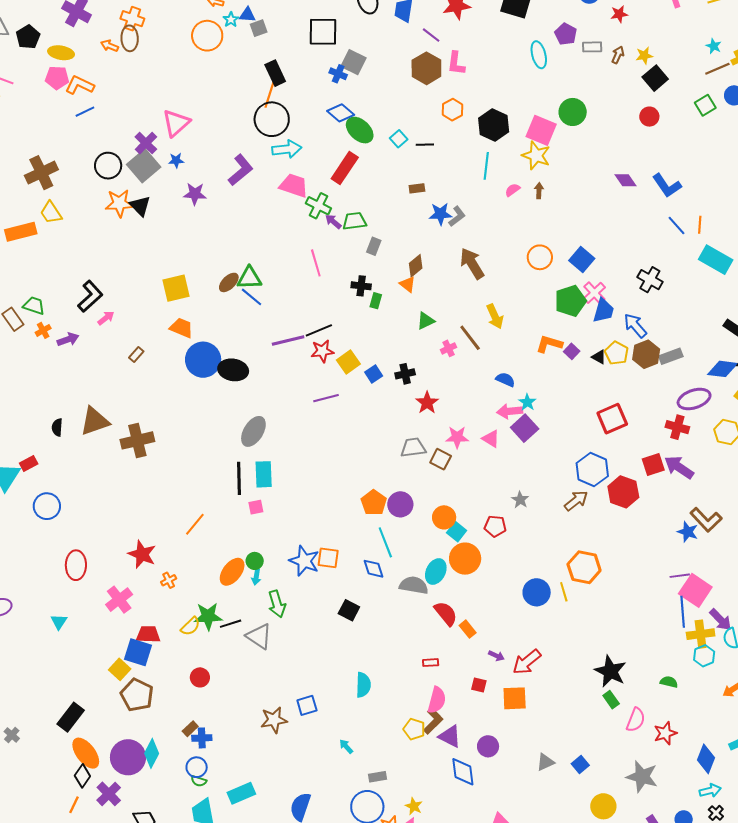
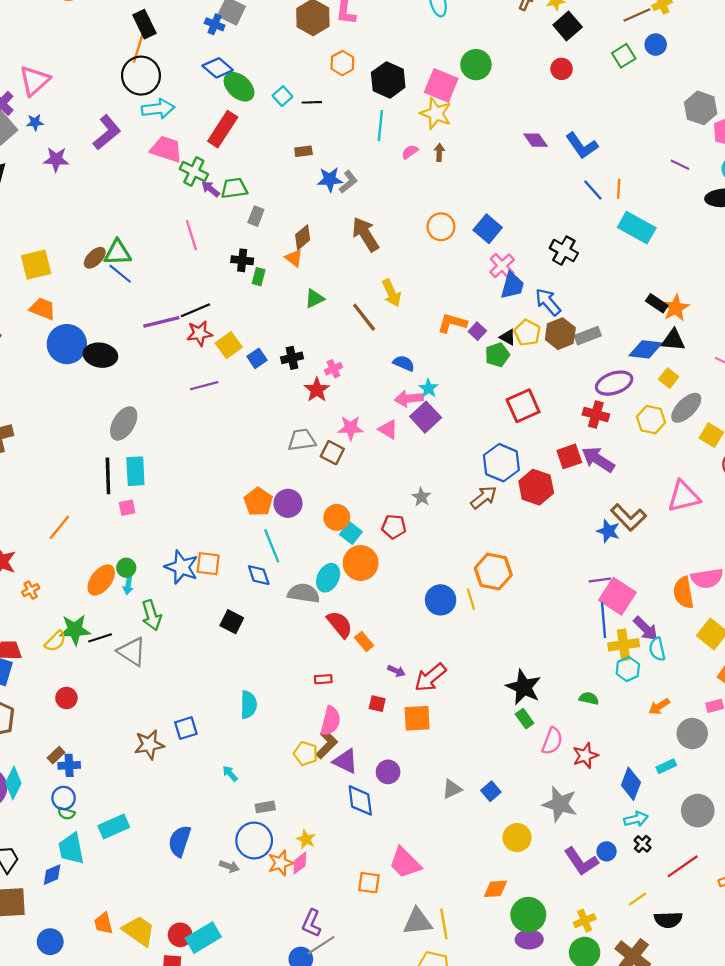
green pentagon: (570, 301) -> (497, 355), moved, size x0.7
pink cross: (449, 348) -> (333, 369), moved

